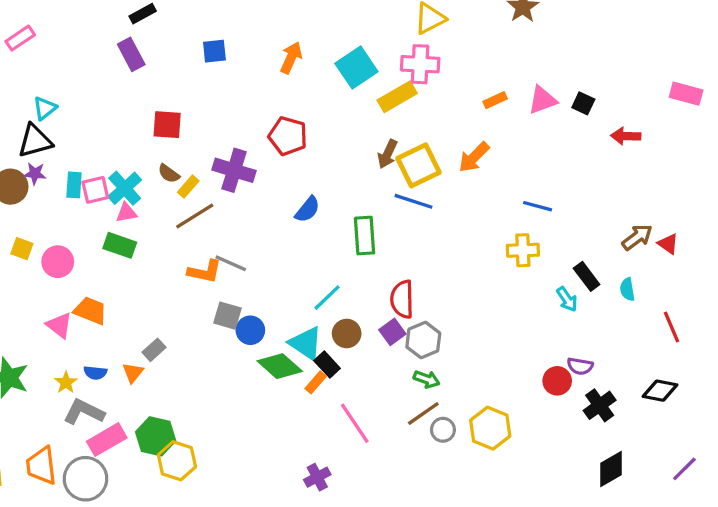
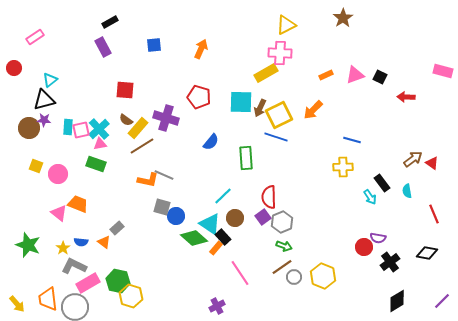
cyan square: (356, 67) -> (241, 102), moved, turned 35
yellow rectangle: (188, 187) -> (138, 128), size x1.5
orange triangle: (133, 373) -> (104, 242), turned -32

